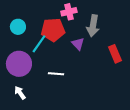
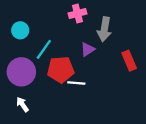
red pentagon: (53, 30) -> (61, 70), moved
purple triangle: (78, 44) -> (88, 49), turned 40
white line: (56, 74) -> (76, 83), moved

